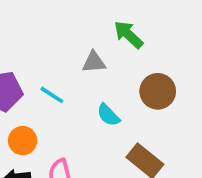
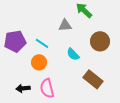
orange circle: (23, 141) -> (39, 62), moved

